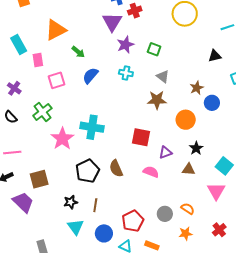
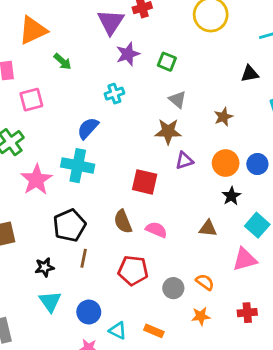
cyan cross: (126, 73) -> (114, 94), moved, turned -32
blue semicircle: (90, 76) -> (88, 128), moved
blue circle: (212, 103) -> (257, 164), moved
orange circle: (186, 120) -> (226, 163), moved
black star: (196, 148) -> (231, 196), moved
purple triangle: (165, 152) -> (184, 161), moved
brown semicircle: (116, 168) -> (123, 222), moved
pink triangle: (216, 191) -> (245, 259), turned 42
brown line: (95, 205) -> (84, 258), moved
red pentagon: (133, 221) -> (133, 270), moved, turned 30
red cross: (219, 230) -> (247, 313), turned 32

